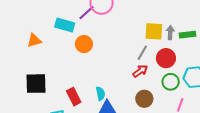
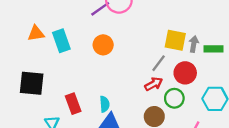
cyan rectangle: (65, 25) -> (61, 41), moved, turned 48
orange circle: (84, 44) -> (103, 45), moved
green circle: (171, 82) -> (174, 98), moved

